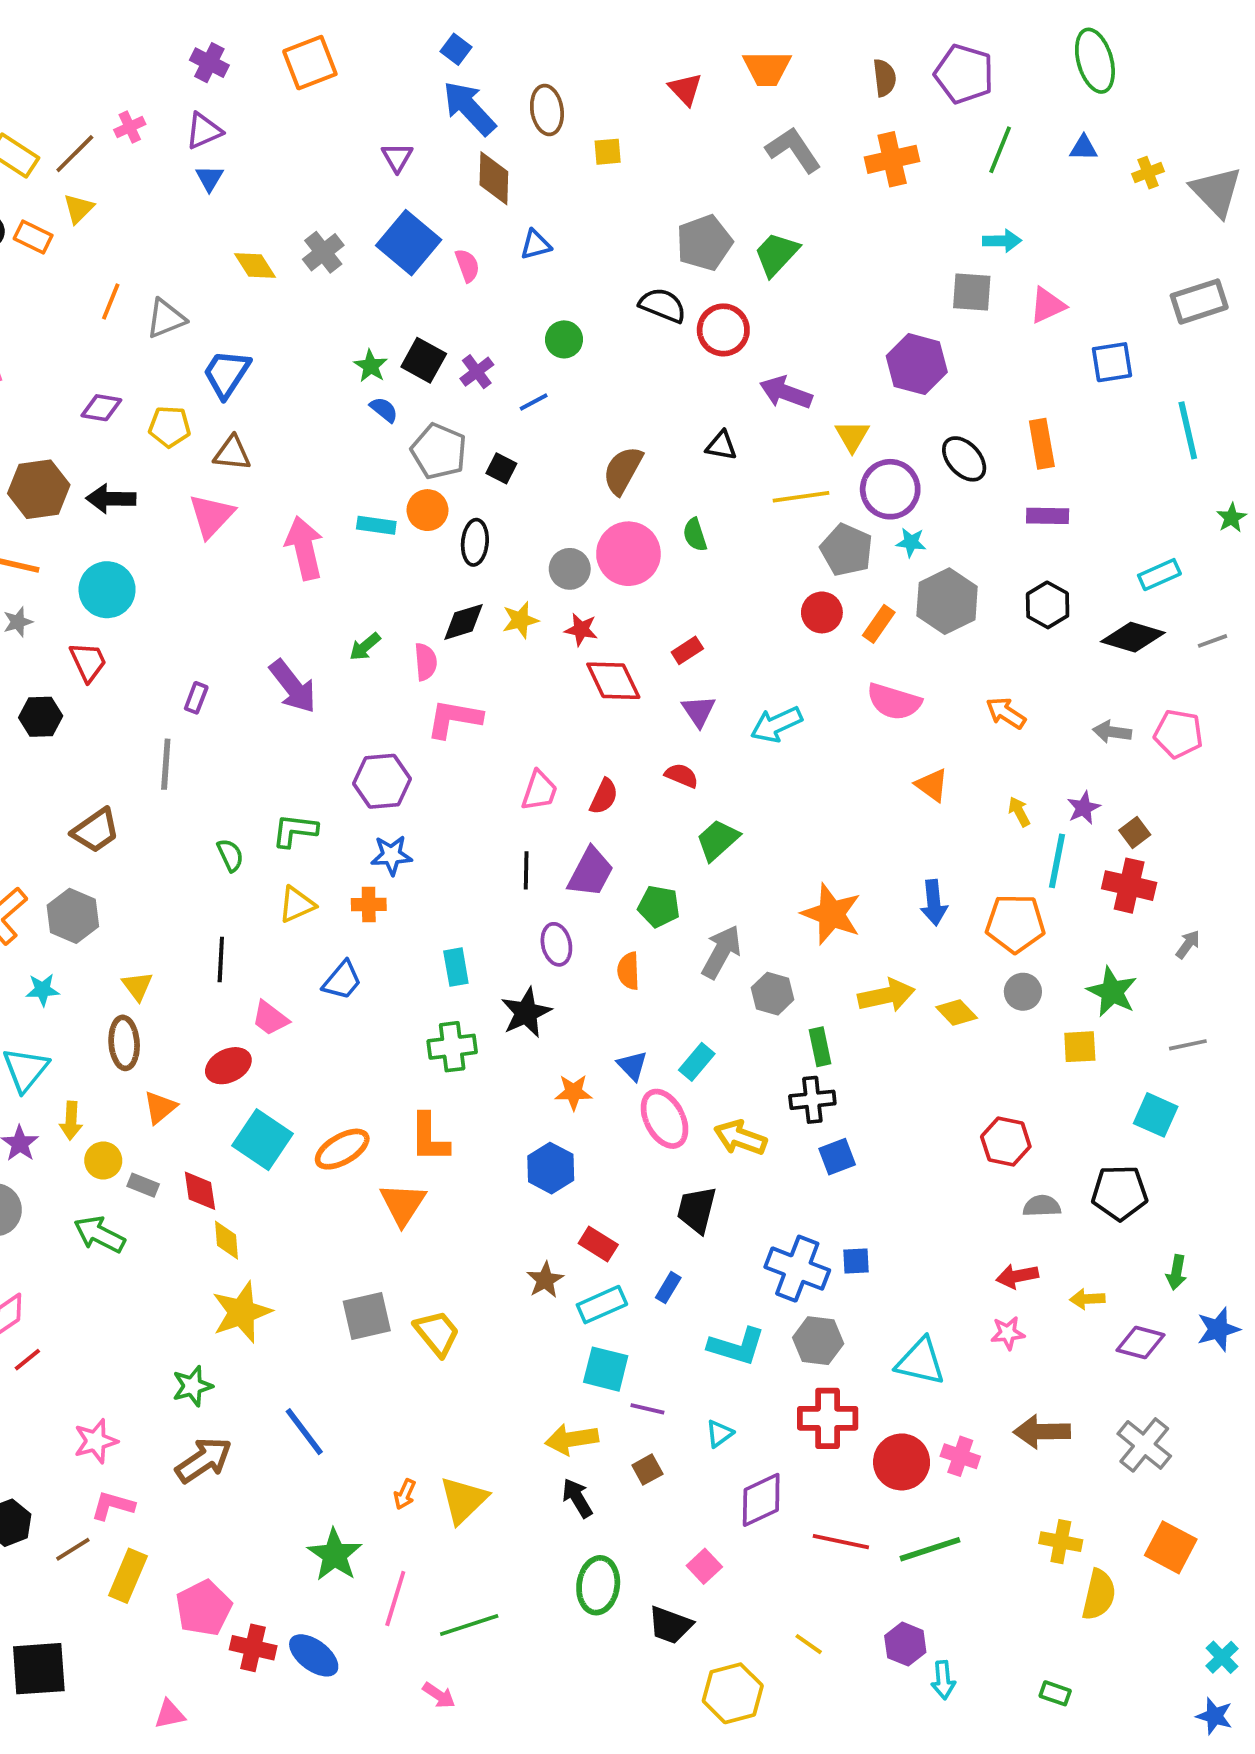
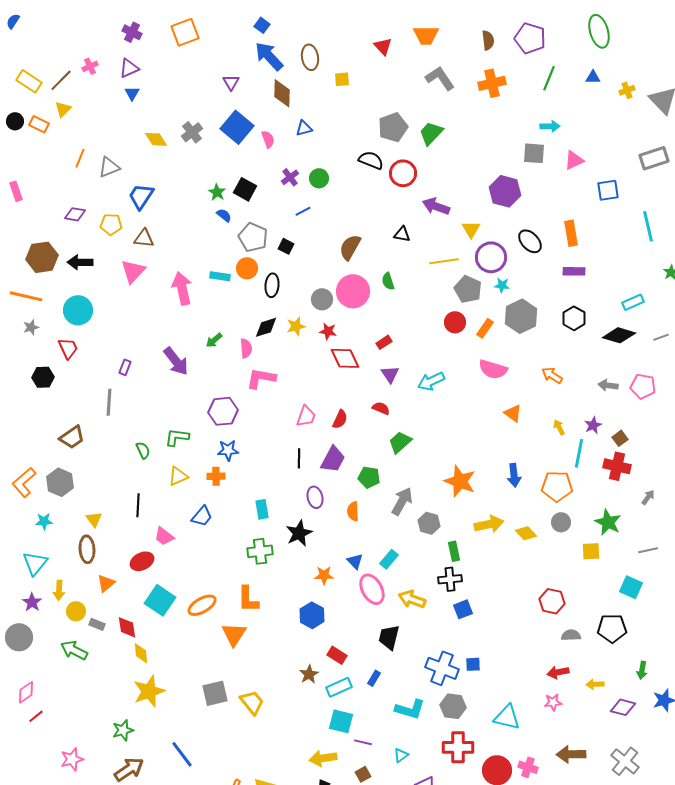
purple cross: (477, 372) -> (290, 177), moved

